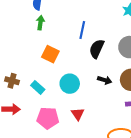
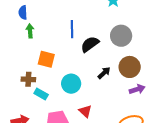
black semicircle: (97, 49) -> (90, 44), turned 42
black arrow: (105, 80) -> (104, 73), turned -48
brown cross: (12, 81) -> (28, 79), moved

